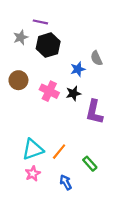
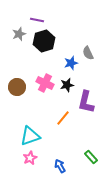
brown circle: (18, 80) -> (17, 87), moved
orange line: (59, 152) -> (63, 118), moved
green rectangle: (90, 164) -> (91, 157), moved

